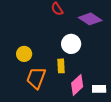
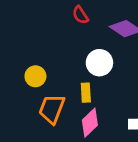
pink diamond: (77, 85) -> (90, 123), moved

